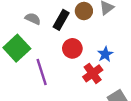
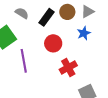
blue star: (105, 54) -> (84, 33), moved

